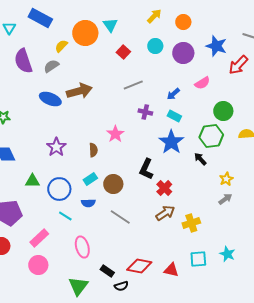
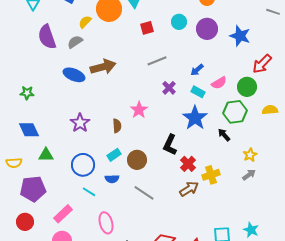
blue star: (216, 46) -> (240, 36), moved
red square: (123, 52) -> (147, 28), turned 32
red arrow: (238, 65) -> (262, 64), moved
pink semicircle: (202, 83) -> (219, 83), moved
purple cross: (145, 112) -> (169, 88), turned 32
green triangle: (32, 181) -> (46, 155), moved
yellow cross: (191, 223) -> (211, 175), moved

